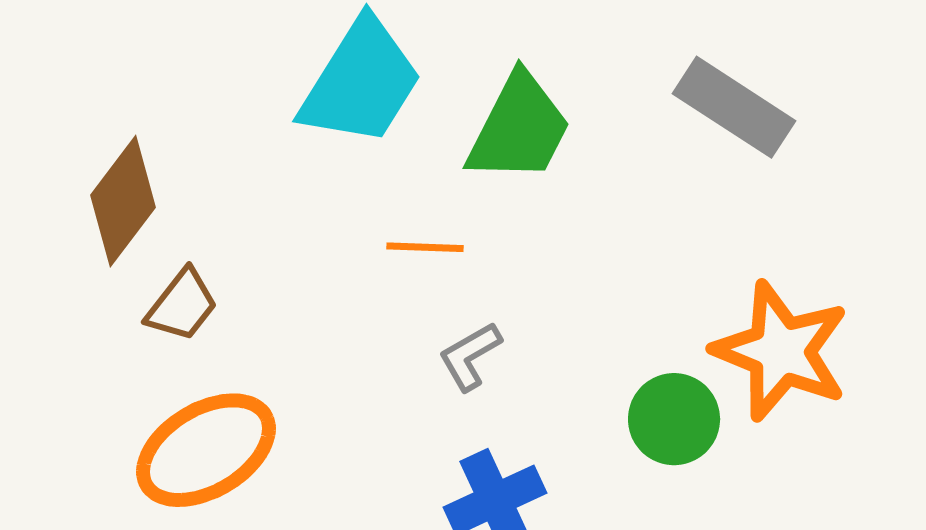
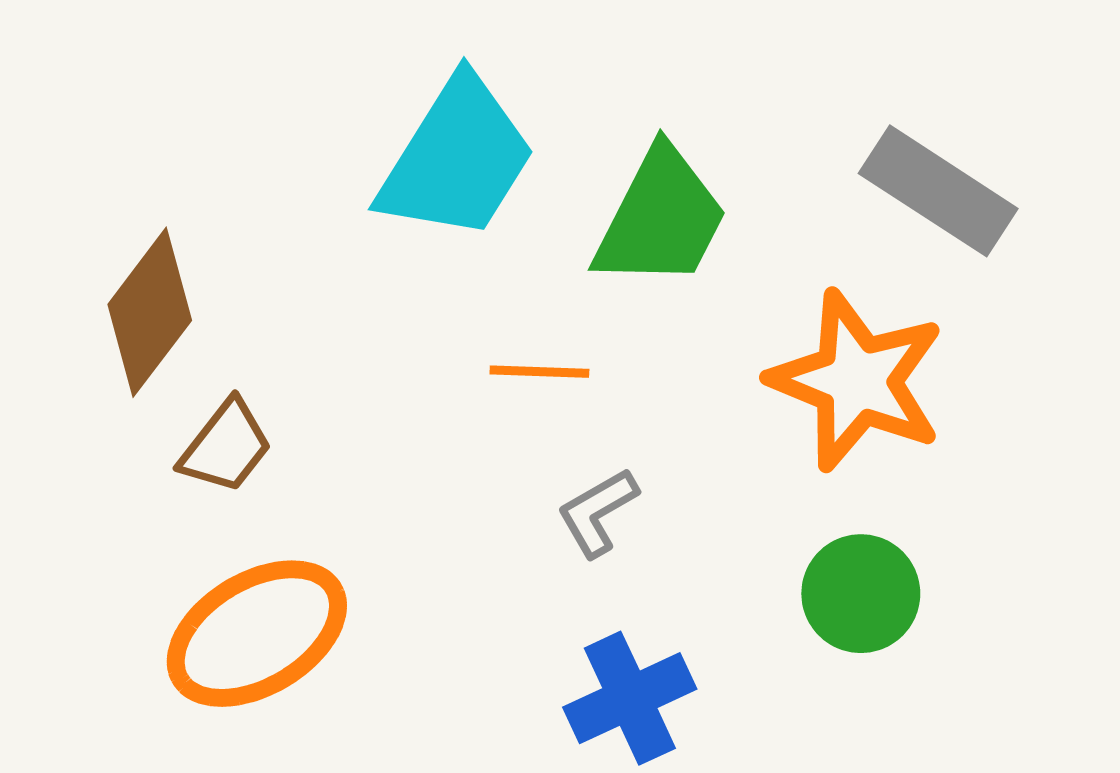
orange star: (781, 351) -> (857, 381), moved

